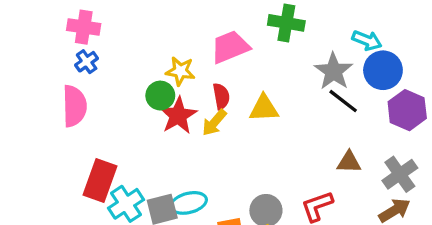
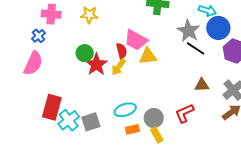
pink cross: (84, 27) -> (51, 14), moved
pink trapezoid: (230, 47) -> (136, 40), moved, turned -125
yellow star: (180, 71) -> (89, 15), moved
pink semicircle: (74, 106) -> (33, 63), turned 30
cyan ellipse: (189, 203) -> (125, 110), moved

